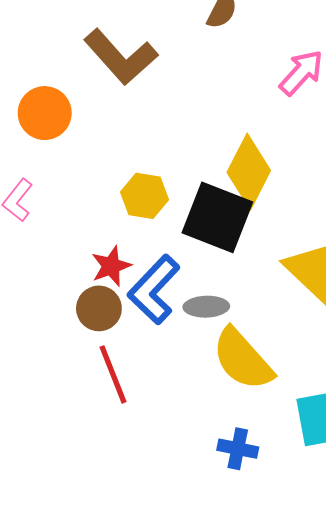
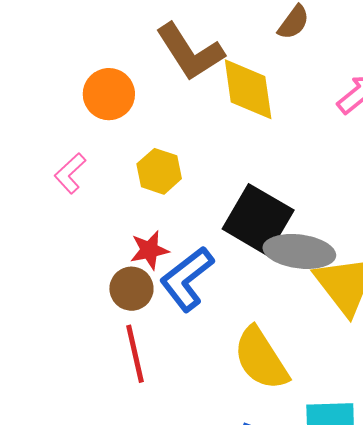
yellow diamond: (249, 171) -> (248, 89), moved, turned -44
yellow hexagon: (144, 196) -> (159, 171), moved
gray ellipse: (206, 307) -> (299, 251), moved, size x1.6

